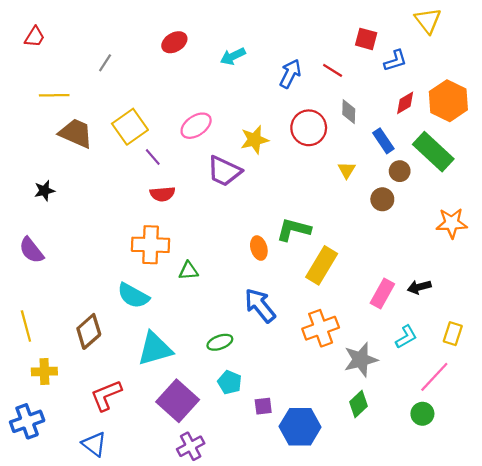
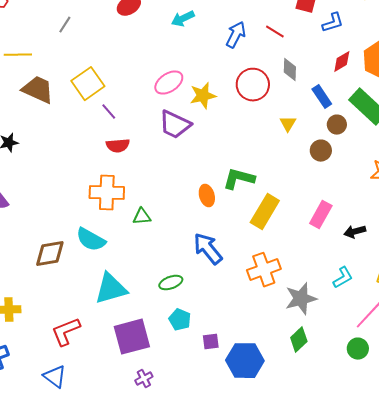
pink ellipse: (196, 126) -> (169, 83), moved
pink rectangle: (382, 294) -> (321, 215), moved
brown diamond: (89, 331) -> (50, 254), moved, turned 32
purple square: (178, 401) -> (132, 337), turned 33
purple cross: (191, 446) -> (144, 379), size x0.7

